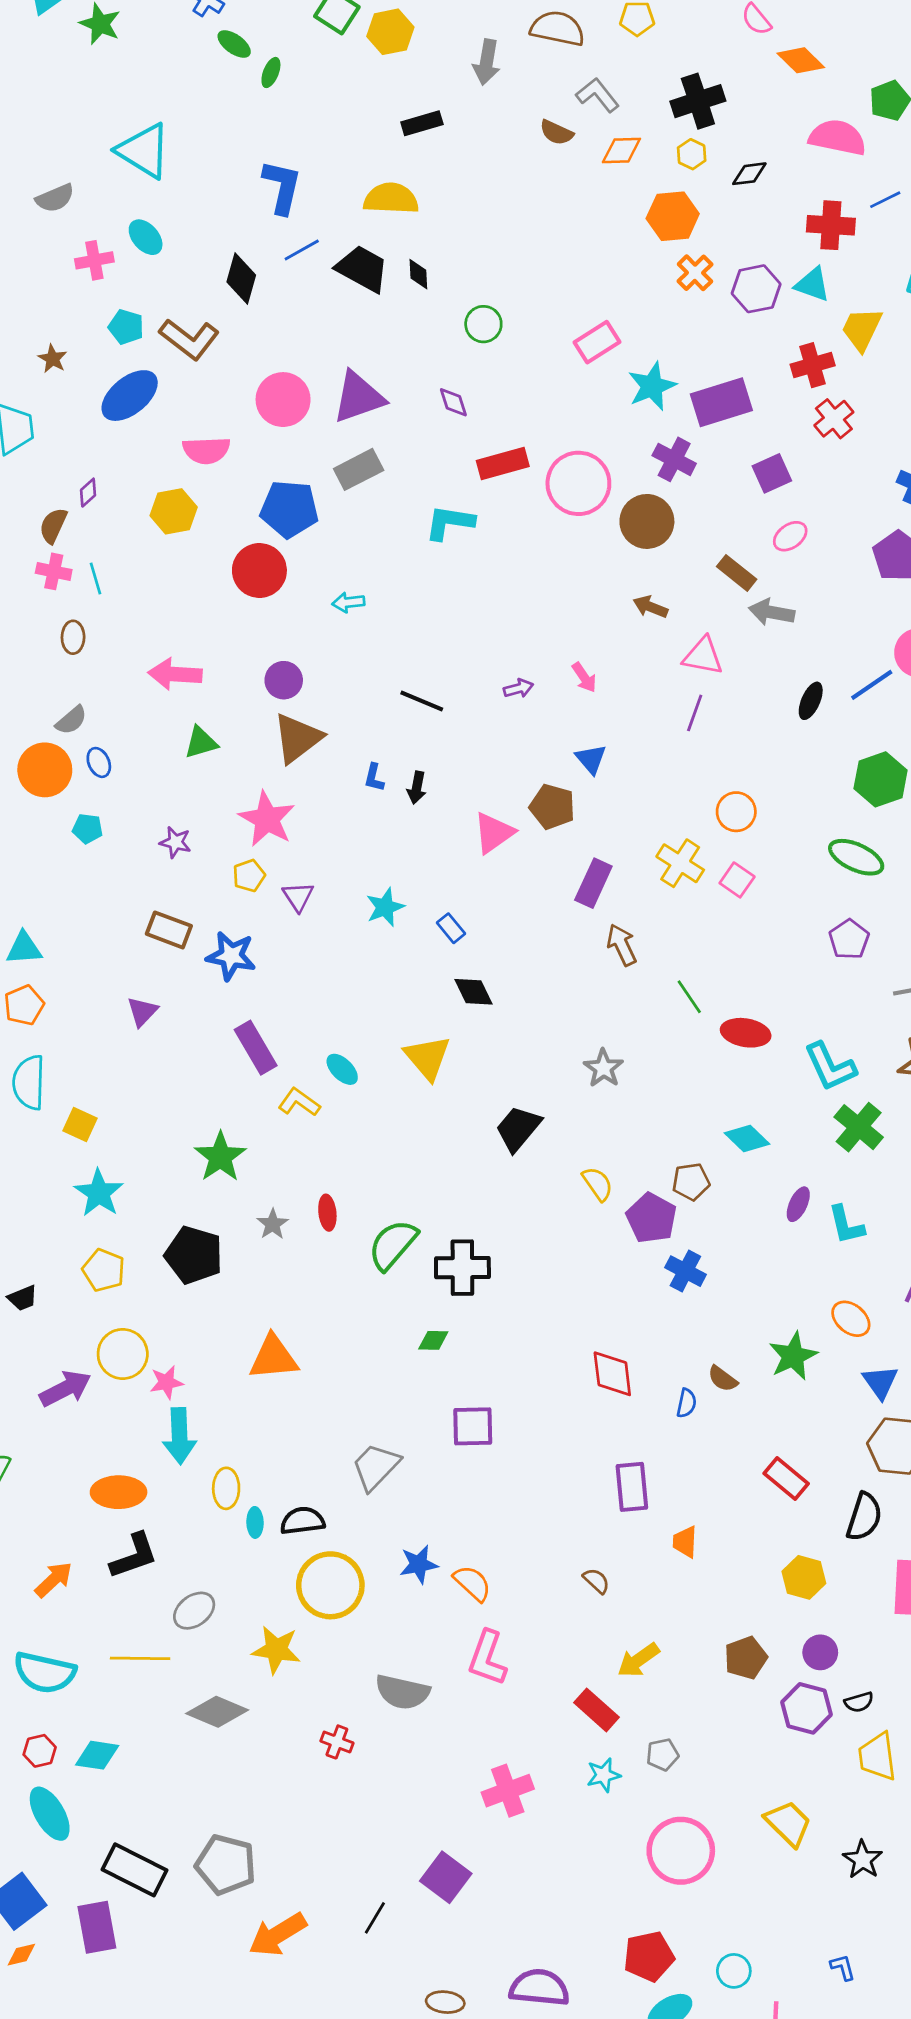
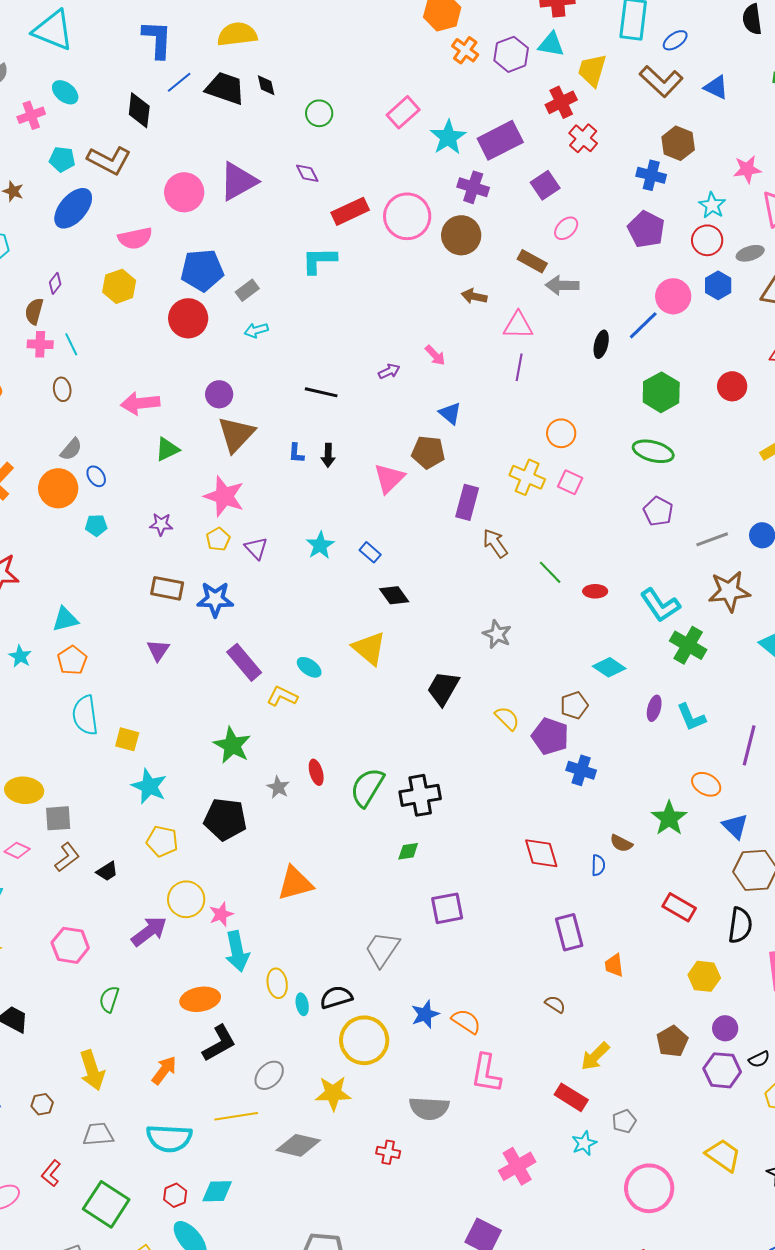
gray rectangle: (359, 469) -> (247, 290), moved, size x0.7
red ellipse: (746, 1033) -> (595, 591), size x0.7

